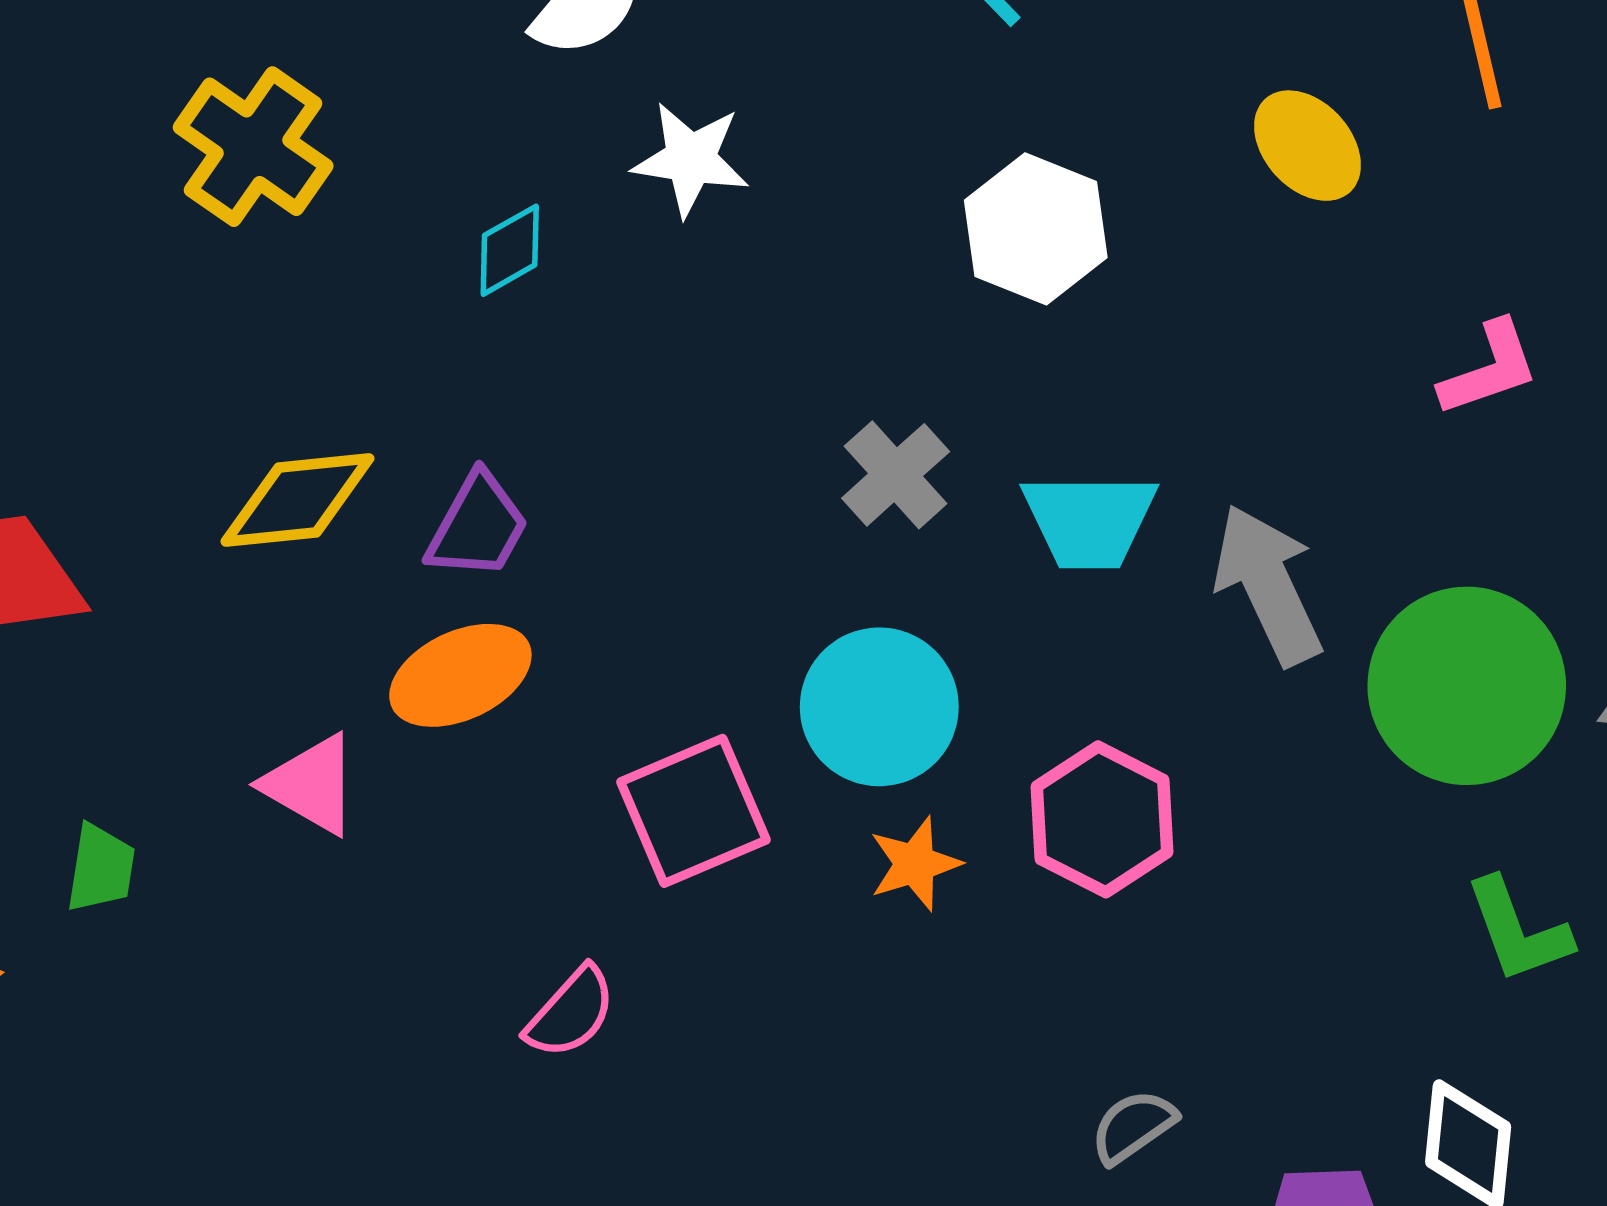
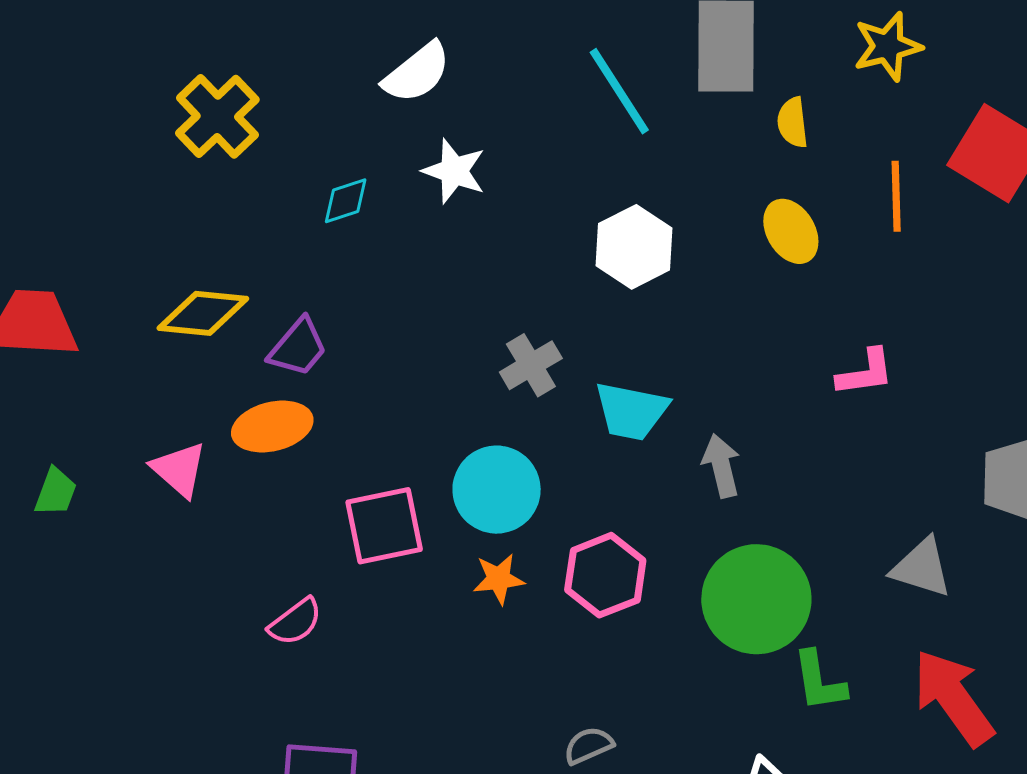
gray arrow: (1268, 585) -> (721, 466), size x0.7
green circle: (1467, 686) -> (756, 599), moved

